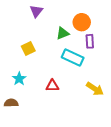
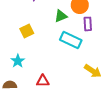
red triangle: (52, 86) -> (43, 81), moved

